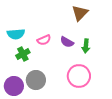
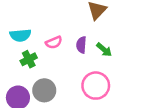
purple semicircle: (67, 42) -> (81, 45), turned 64
green arrow: (86, 46) -> (104, 50), turned -56

